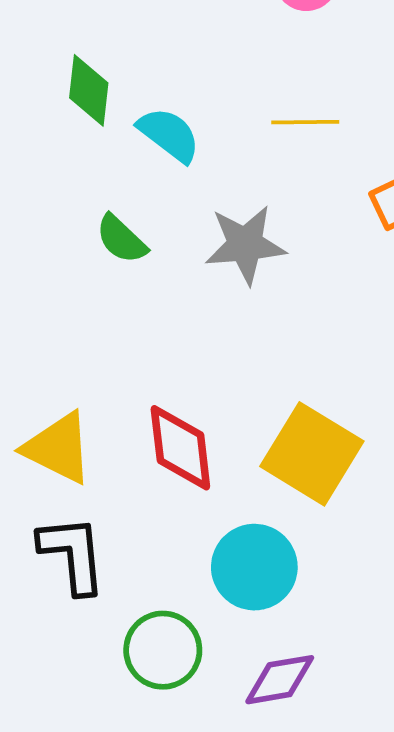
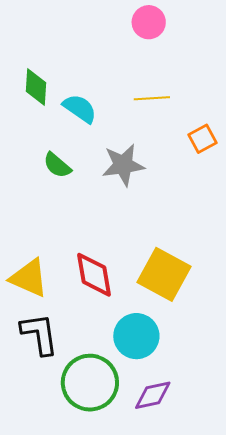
green circle: (163, 650) -> (90, 383), size x1.4

